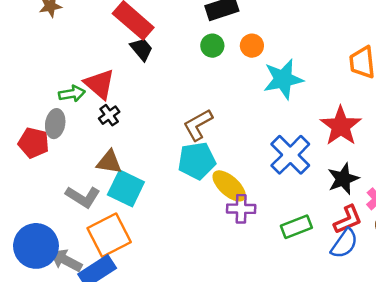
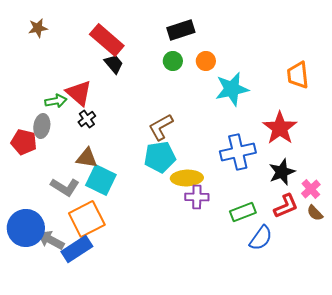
blue cross: (290, 155) -> (238, 152), turned 32
yellow ellipse: (229, 186) -> (187, 178), turned -44
blue semicircle: (344, 244) -> (261, 238), moved

